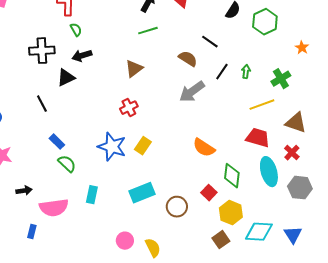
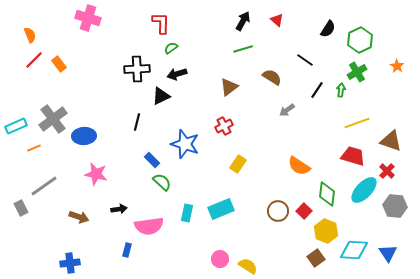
green semicircle: (76, 30) -> (171, 48), turned -96
brown semicircle: (188, 59) -> (272, 77), moved
green cross: (281, 79) -> (357, 72), moved
gray arrow: (192, 92) -> (287, 110), size x0.6
black line: (42, 104) -> (137, 122), turned 42
blue star: (112, 147) -> (185, 144), moved
cyan ellipse: (269, 172) -> (364, 190), turned 60
cyan rectangle: (142, 193) -> (221, 209), moved
brown circle: (177, 207) -> (278, 211), moved
yellow semicircle: (153, 248) -> (248, 266), turned -30

